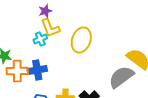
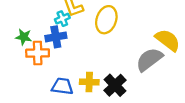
blue cross: (37, 70) -> (56, 37), moved

